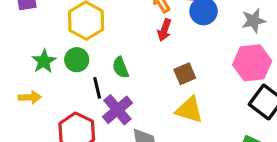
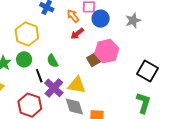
red arrow: (164, 30) -> (77, 34), turned 40
pink hexagon: (252, 63) -> (107, 51), moved
yellow triangle: (189, 110) -> (77, 85), moved

